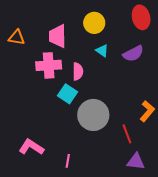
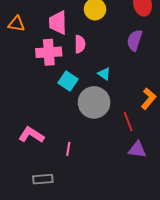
cyan triangle: (102, 51) -> (104, 74), moved
purple semicircle: (133, 54) -> (135, 40), turned 135
pink semicircle: (78, 71) -> (80, 44), moved

